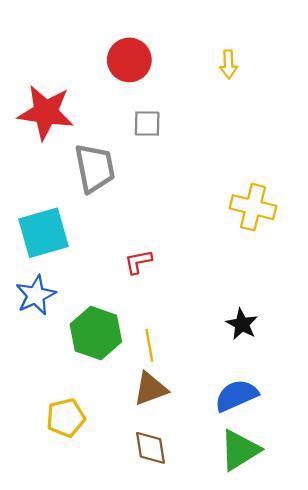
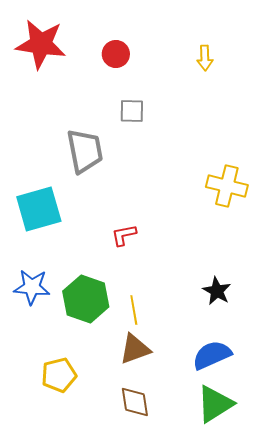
red circle: (129, 60) -> (116, 54), size x0.7
red star: (46, 112) -> (41, 44), moved
blue star: (36, 295) -> (32, 287), moved, turned 30

